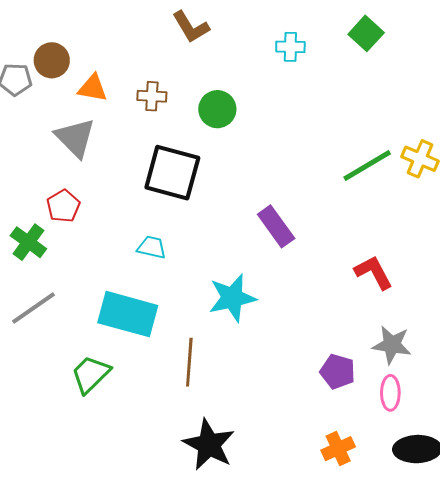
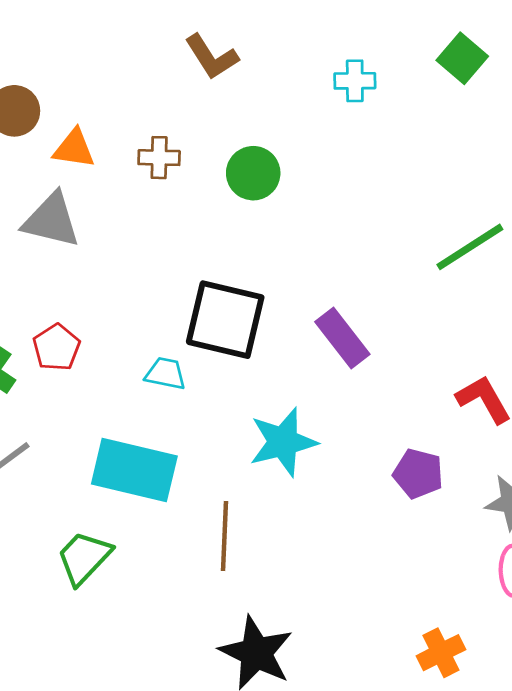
gray triangle: (75, 138) -> (51, 220), turned -30
black square: (172, 173) -> (225, 320), moved
red pentagon: (63, 206) -> (56, 347), moved
purple pentagon: (338, 372) -> (418, 474), moved

